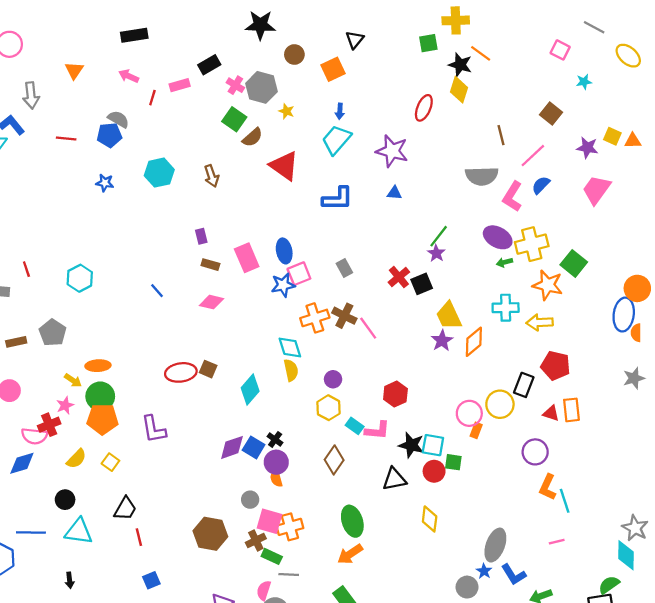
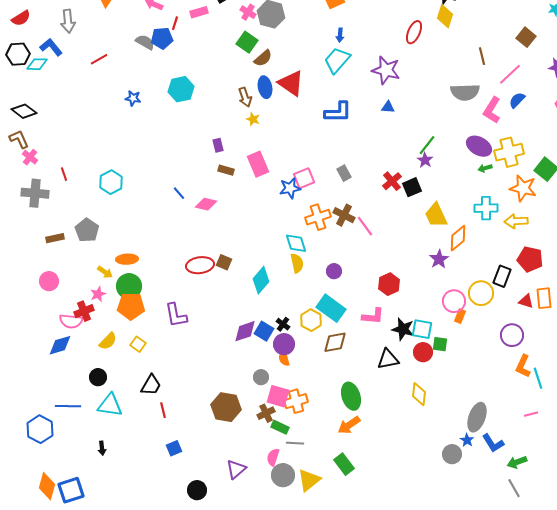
yellow star: (286, 111) -> (253, 119), moved
blue pentagon: (109, 135) -> (162, 38), moved
red line: (66, 139) -> (99, 59), turned -36
brown arrow: (212, 176) -> (245, 97), moved
blue ellipse: (284, 251) -> (265, 87), moved
pink diamond: (212, 302) -> (206, 204), moved
purple star: (442, 341) -> (439, 259), moved
yellow hexagon: (328, 408) -> (311, 320), moved
cyan rectangle: (355, 426) -> (331, 308), moved, size x1.8
brown diamond: (334, 460) -> (335, 342), turned 45

